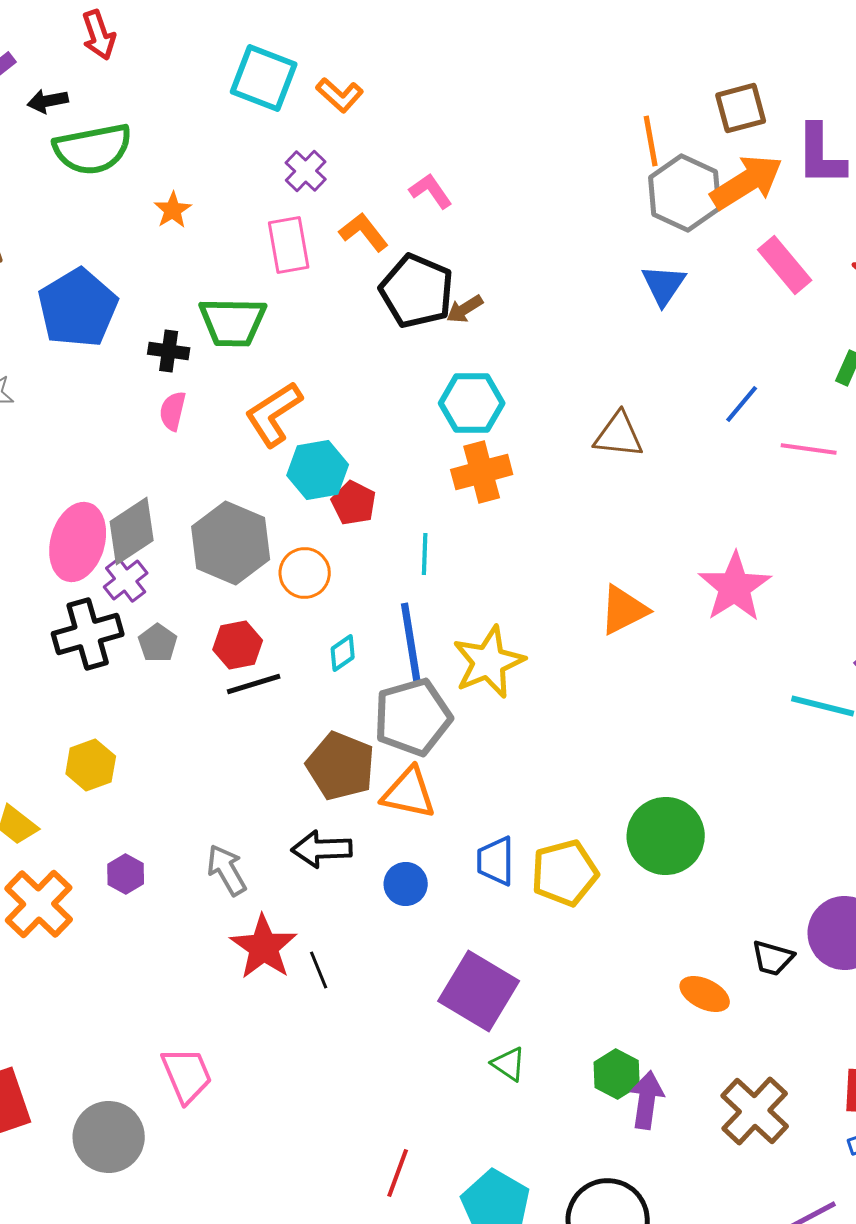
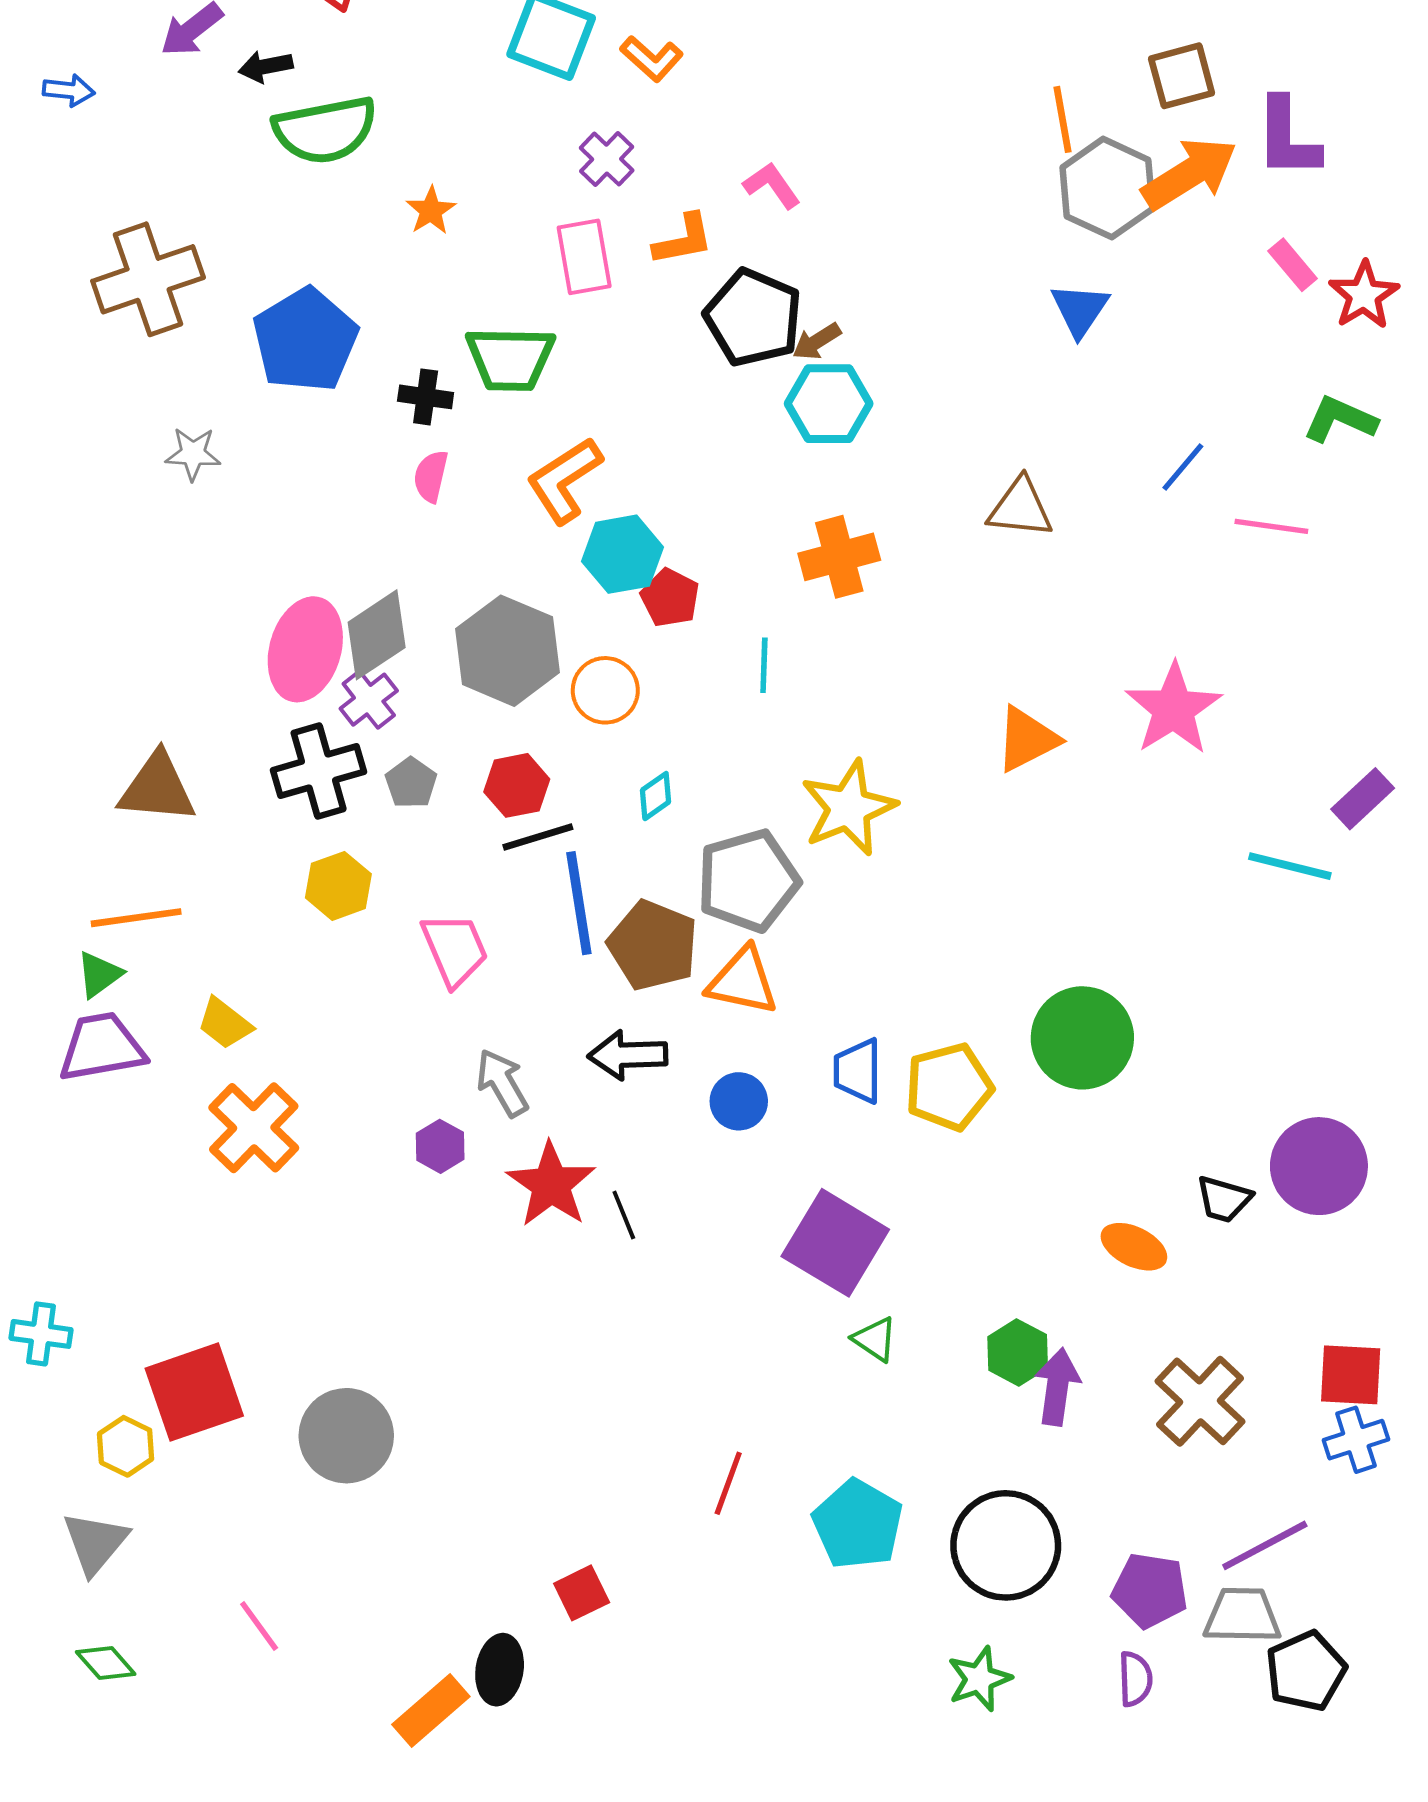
orange L-shape: (364, 232) -> (683, 240), turned 117
pink rectangle: (785, 265) -> (1293, 265), moved, size x0.7
cyan hexagon: (472, 403) -> (829, 404), moved
blue line: (411, 642) -> (579, 903), moved
yellow hexagon: (91, 765) -> (338, 886), moved
purple hexagon: (126, 874) -> (440, 1146), moved
pink trapezoid: (187, 1075) -> (455, 949), moved

